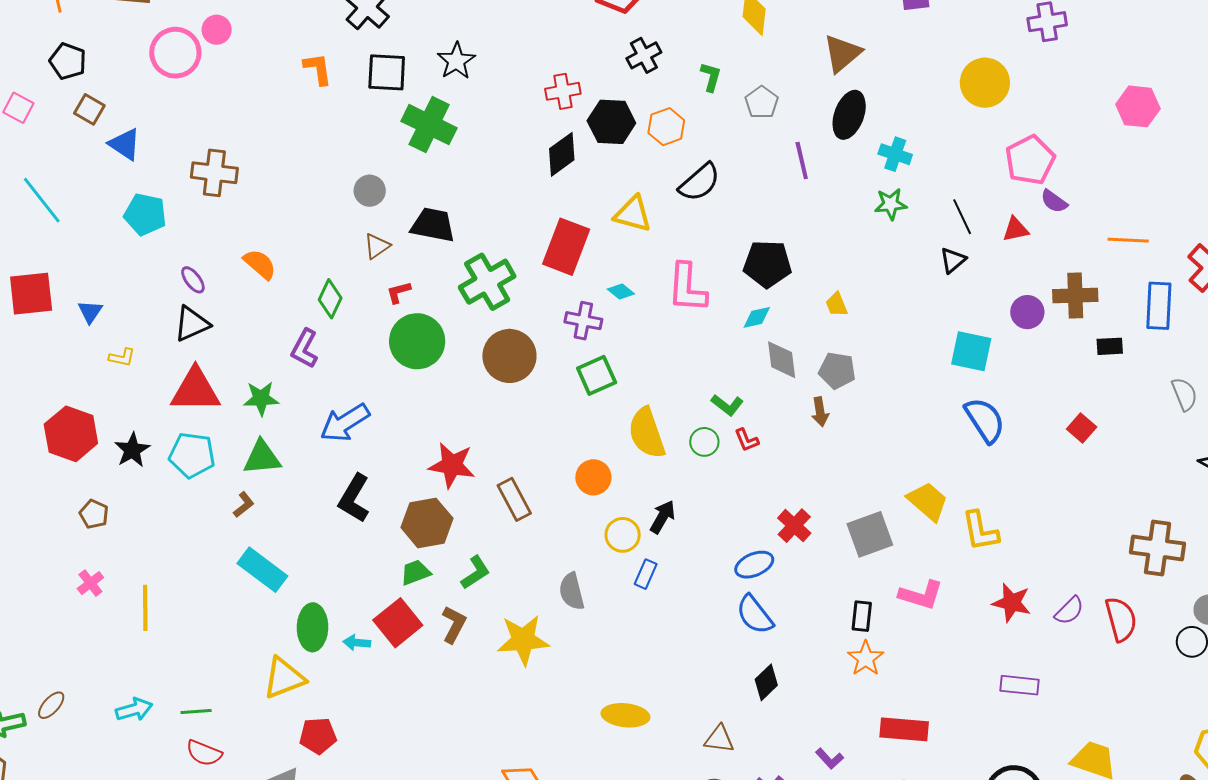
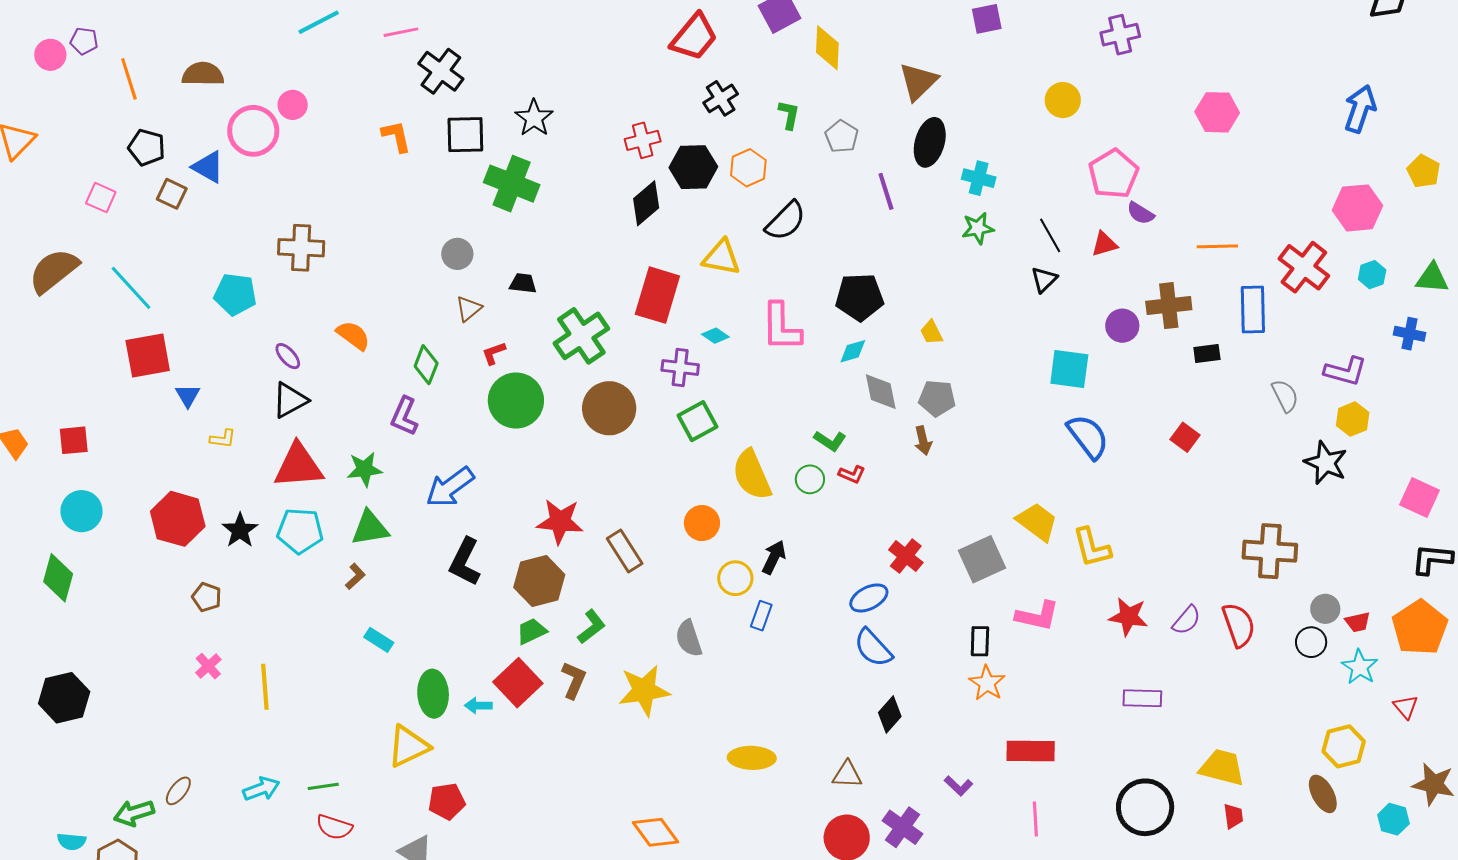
yellow circle: (985, 83) -> (1063, 100), size x0.7
blue triangle: (125, 144) -> (208, 167), moved
black trapezoid: (433, 225) -> (523, 283), size x0.6
red square: (31, 294) -> (148, 355), moved
red L-shape: (747, 440) -> (852, 474), turned -40
cyan rectangle: (262, 570) -> (379, 640), size x0.6

